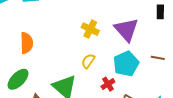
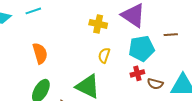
cyan pentagon: (126, 64) -> (142, 48), turned 30
red cross: (108, 84) -> (137, 73), moved, turned 32

